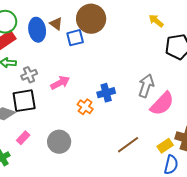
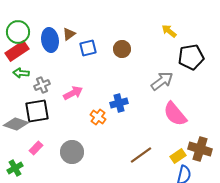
brown circle: (91, 19) -> (122, 49), moved, size x0.6
brown triangle: (56, 24) -> (69, 34), turned 48
gray arrow: (146, 86) -> (162, 81), moved, turned 35
pink semicircle: (162, 104) -> (175, 114), turned 96

